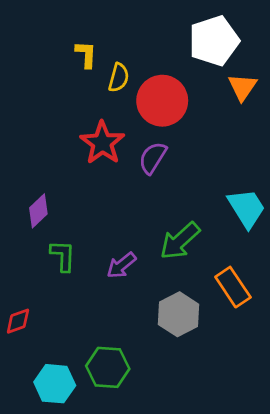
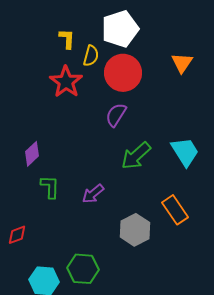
white pentagon: (214, 41) -> (120, 29), moved
red star: (102, 143) -> (66, 82), moved
green arrow: (180, 241) -> (136, 156), moved

